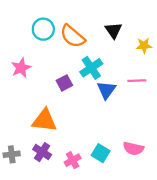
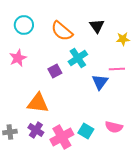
cyan circle: (43, 29) -> (24, 25), moved
blue triangle: (106, 90) -> (100, 82), moved
pink cross: (73, 160) -> (62, 137), size x1.6

